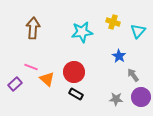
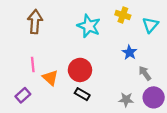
cyan star: (82, 32) -> (89, 26), turned 30
pink line: (31, 67) -> (33, 64), turned 64
purple rectangle: (15, 84) -> (23, 95), moved

